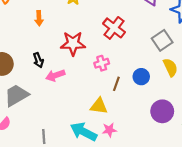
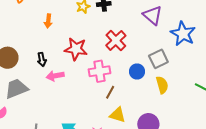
pink cross: (102, 63) -> (100, 71), size x1.5
blue circle: (141, 77) -> (137, 71), moved
yellow triangle: (99, 106) -> (117, 115), moved

